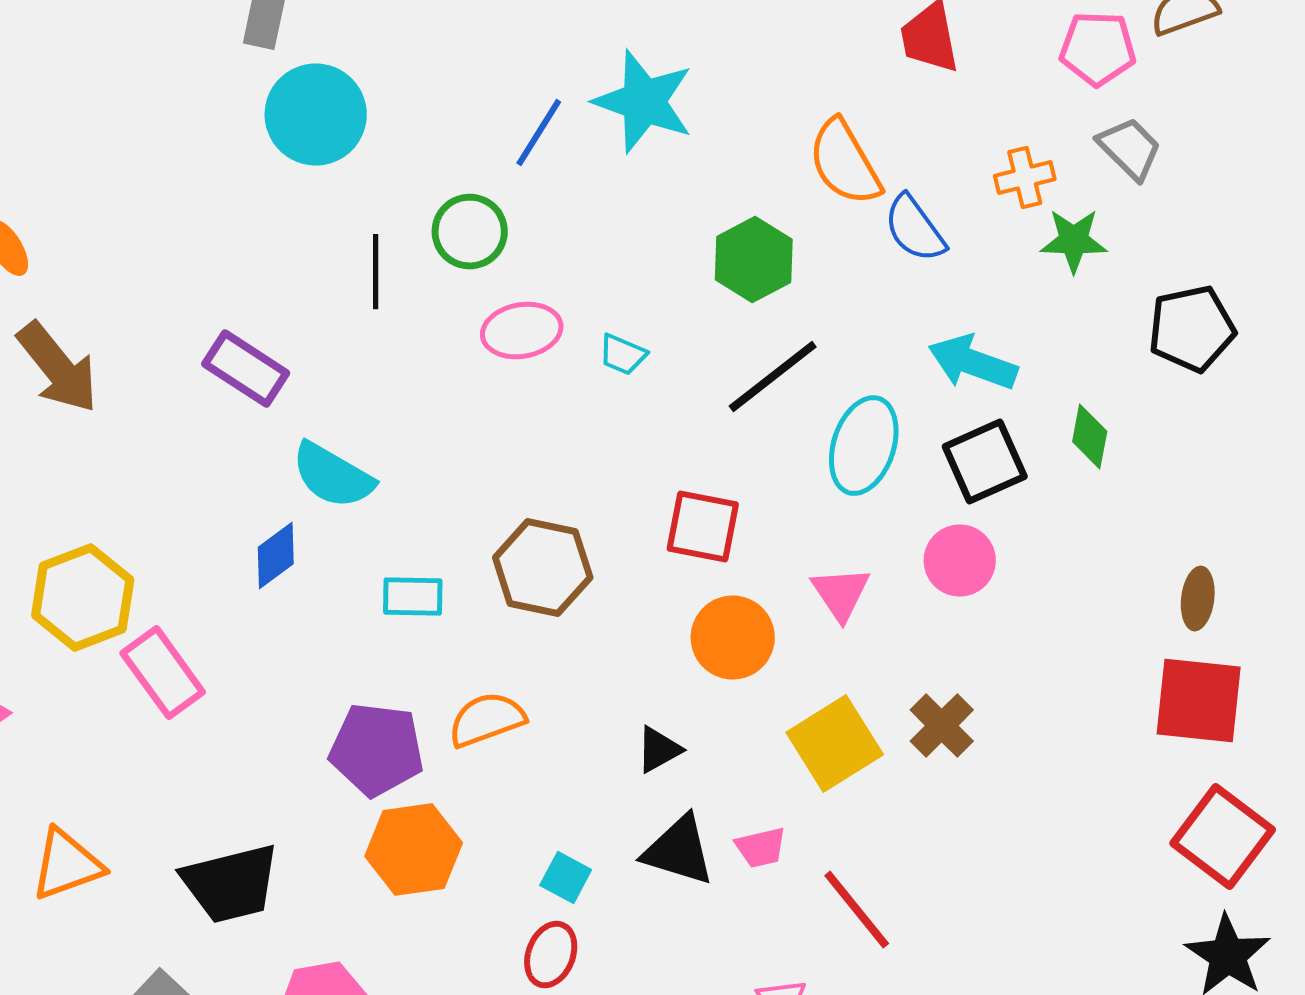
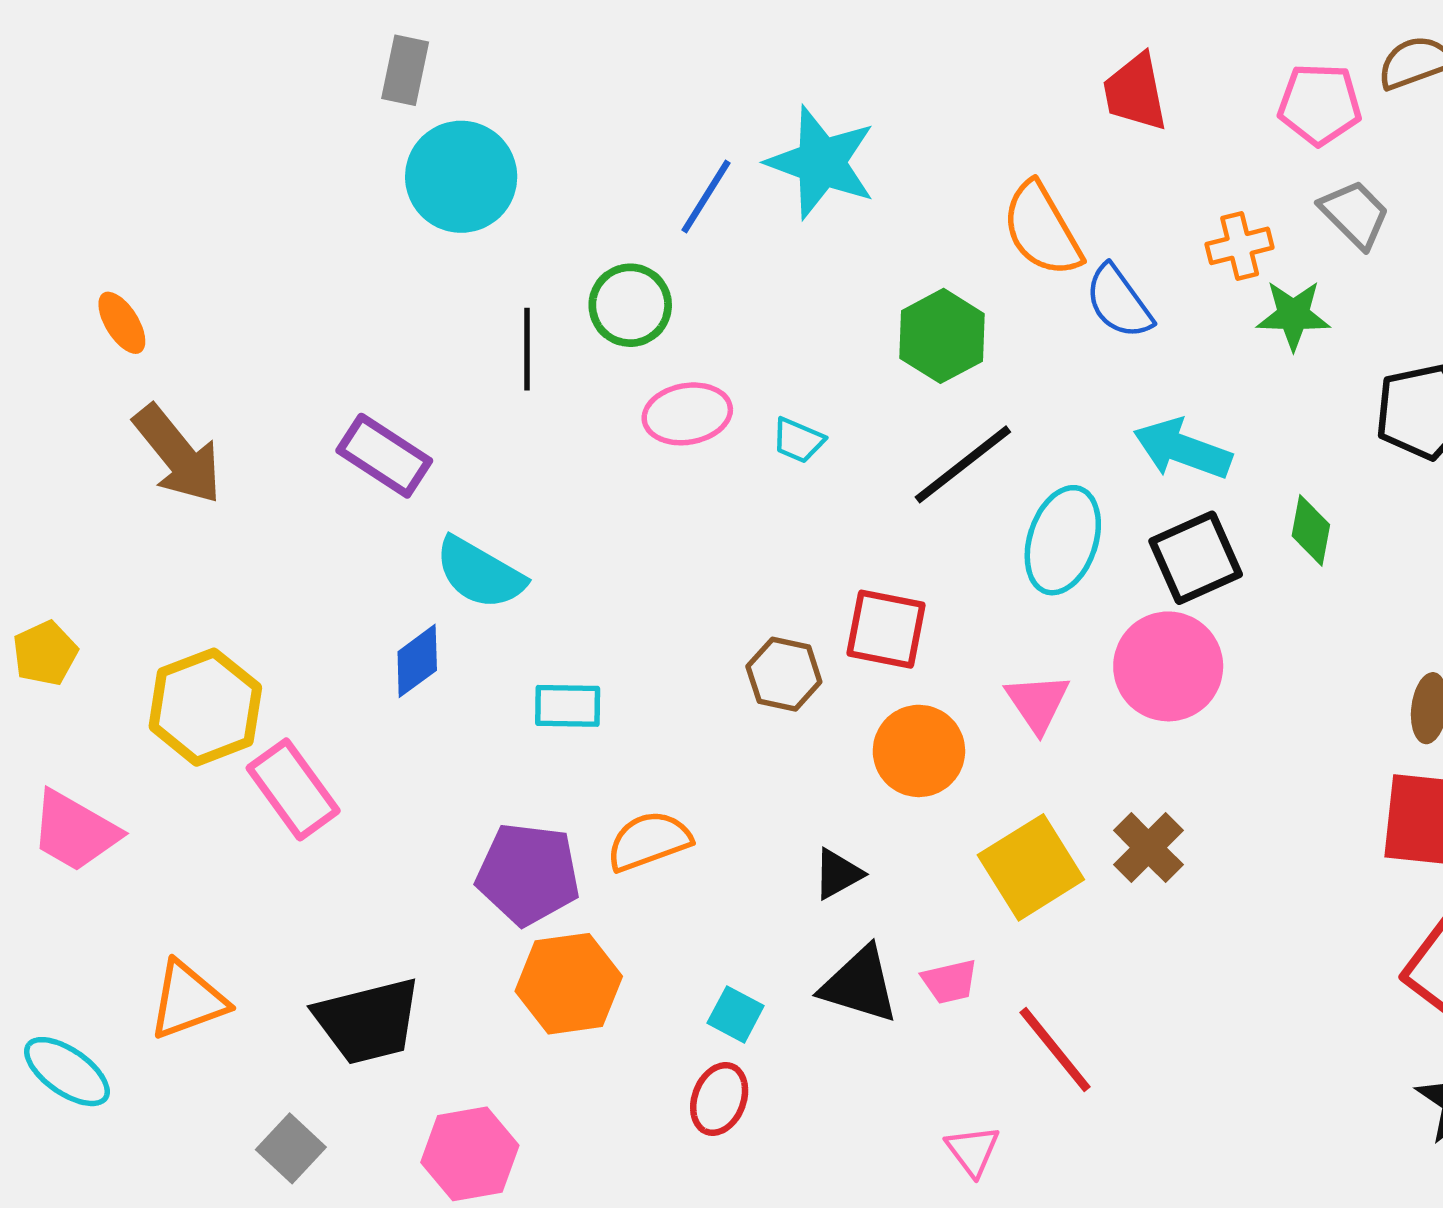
pink circle: (960, 561) -> (1168, 666), size x1.4
brown hexagon: (543, 568) -> (784, 674), moved, size x0.7

